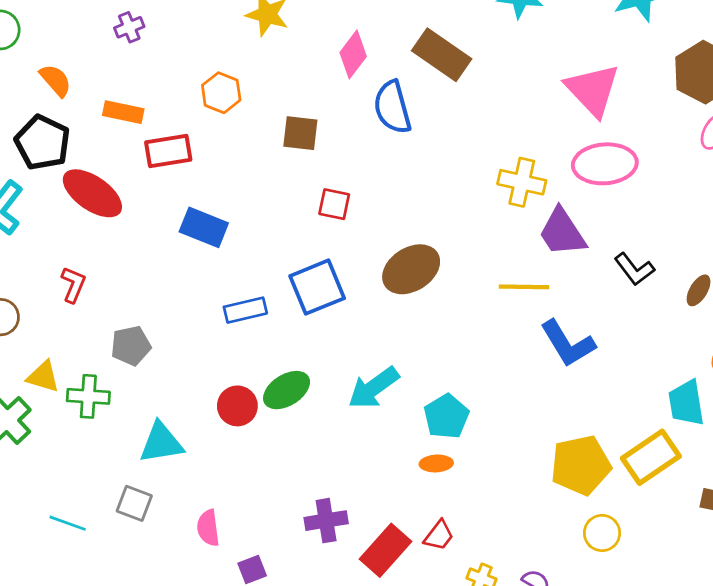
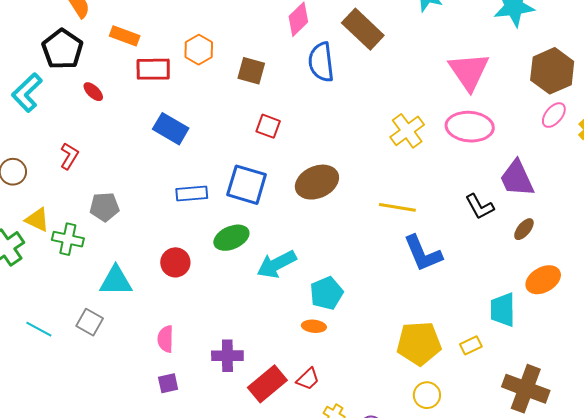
orange hexagon: (221, 93) -> (199, 50), moved
yellow cross: (522, 182) -> (407, 131), turned 32
red ellipse: (92, 193) -> (93, 92), size x0.5
purple trapezoid: (562, 232) -> (517, 178), moved
blue square: (317, 287) -> (247, 185), turned 30
green ellipse: (287, 390) -> (231, 238), moved
yellow rectangle: (651, 457) -> (471, 345), size x0.5
pink semicircle: (208, 528) -> (165, 339), moved

